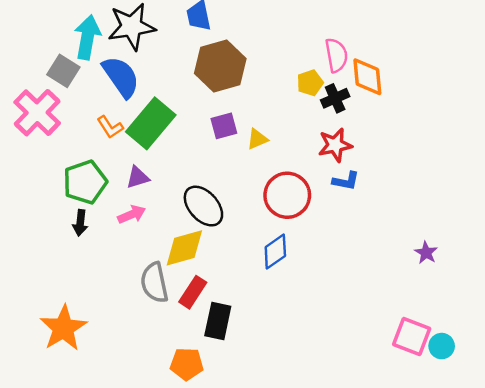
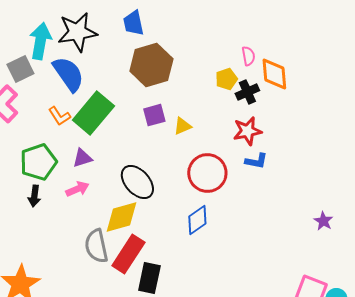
pink semicircle: (336, 55) -> (248, 56), size x0.7
gray square: (63, 71) -> (20, 69), turned 32
red rectangle: (193, 292) -> (128, 254), size x1.4

